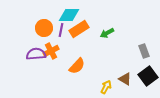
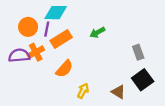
orange rectangle: (79, 29) -> (61, 39), moved
brown triangle: (125, 79) -> (118, 92), moved
yellow arrow: (106, 87) -> (83, 91), moved

